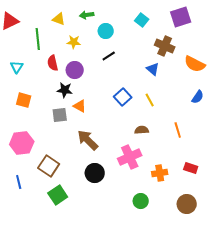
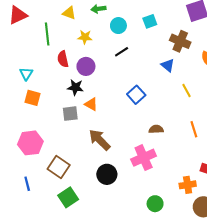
cyan square: (142, 20) -> (150, 21), moved, turned 32
cyan triangle: (17, 67) -> (26, 74), moved
yellow line: (150, 100) -> (187, 91), moved
orange cross: (160, 173) -> (188, 185), moved

